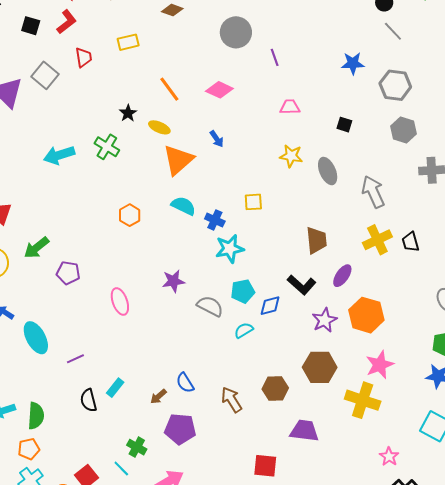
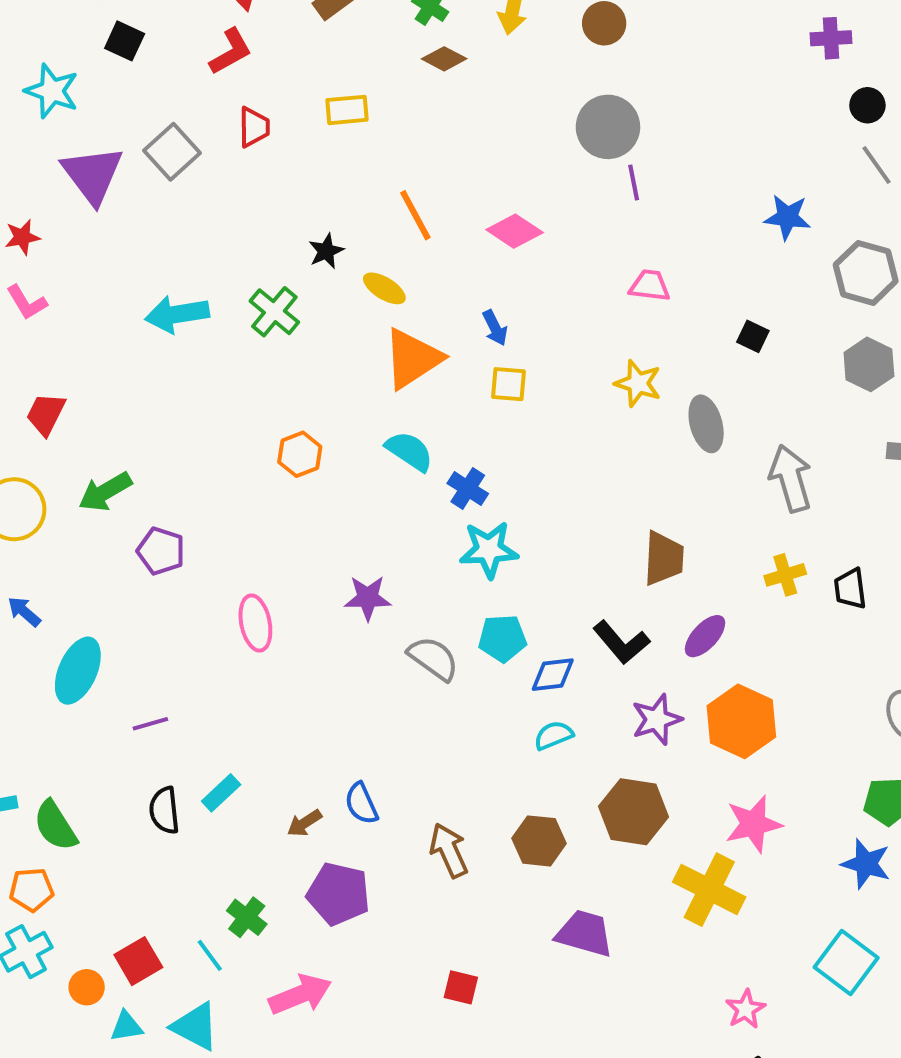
black square: (31, 26) -> (125, 41), moved
gray circle: (236, 32) -> (608, 127), moved
yellow square: (253, 202) -> (509, 384), moved
yellow cross: (377, 240) -> (785, 575), size x0.7
cyan semicircle: (244, 330) -> (554, 735), moved
cyan ellipse: (36, 338) -> (78, 671), turned 44
green semicircle: (36, 416) -> (55, 826), turned 136
red square: (265, 466) -> (461, 987), moved, size x0.7

